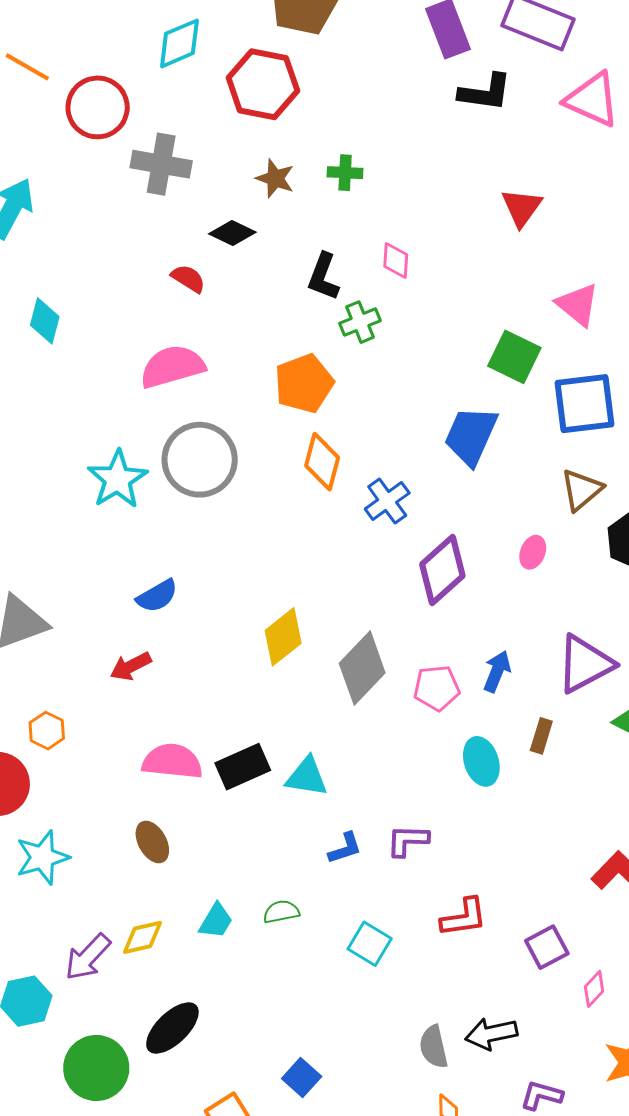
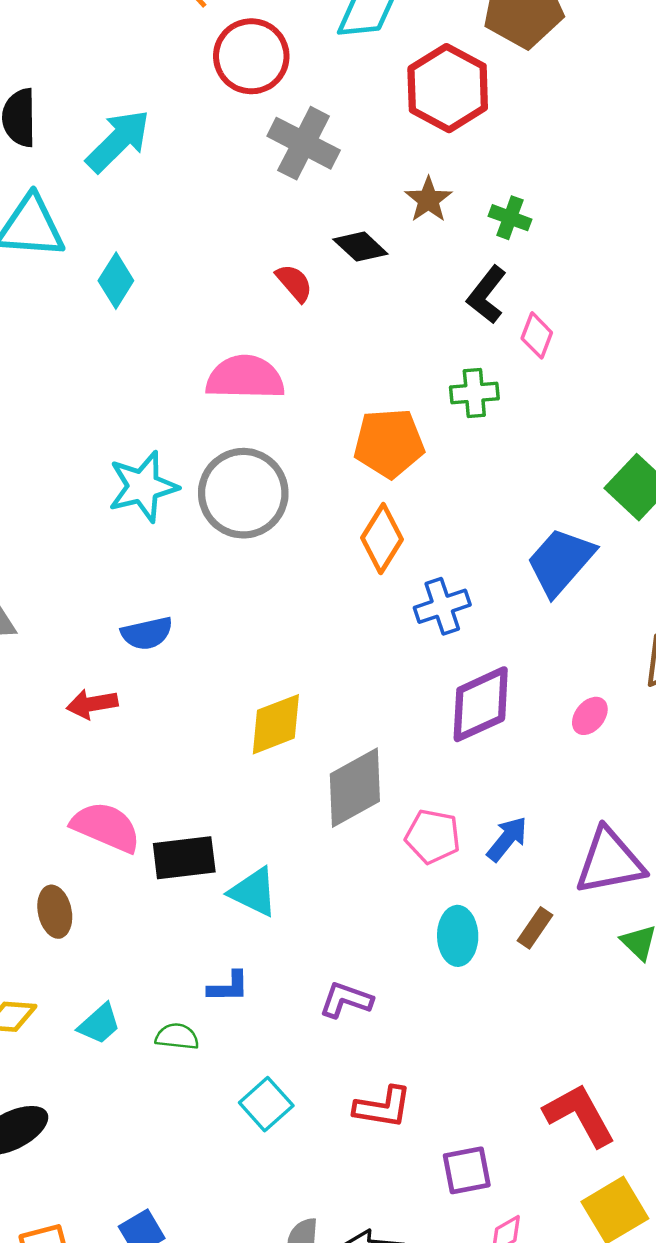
black L-shape: (323, 277) -> (487, 295), moved
blue L-shape: (345, 848) -> (228, 987), moved

